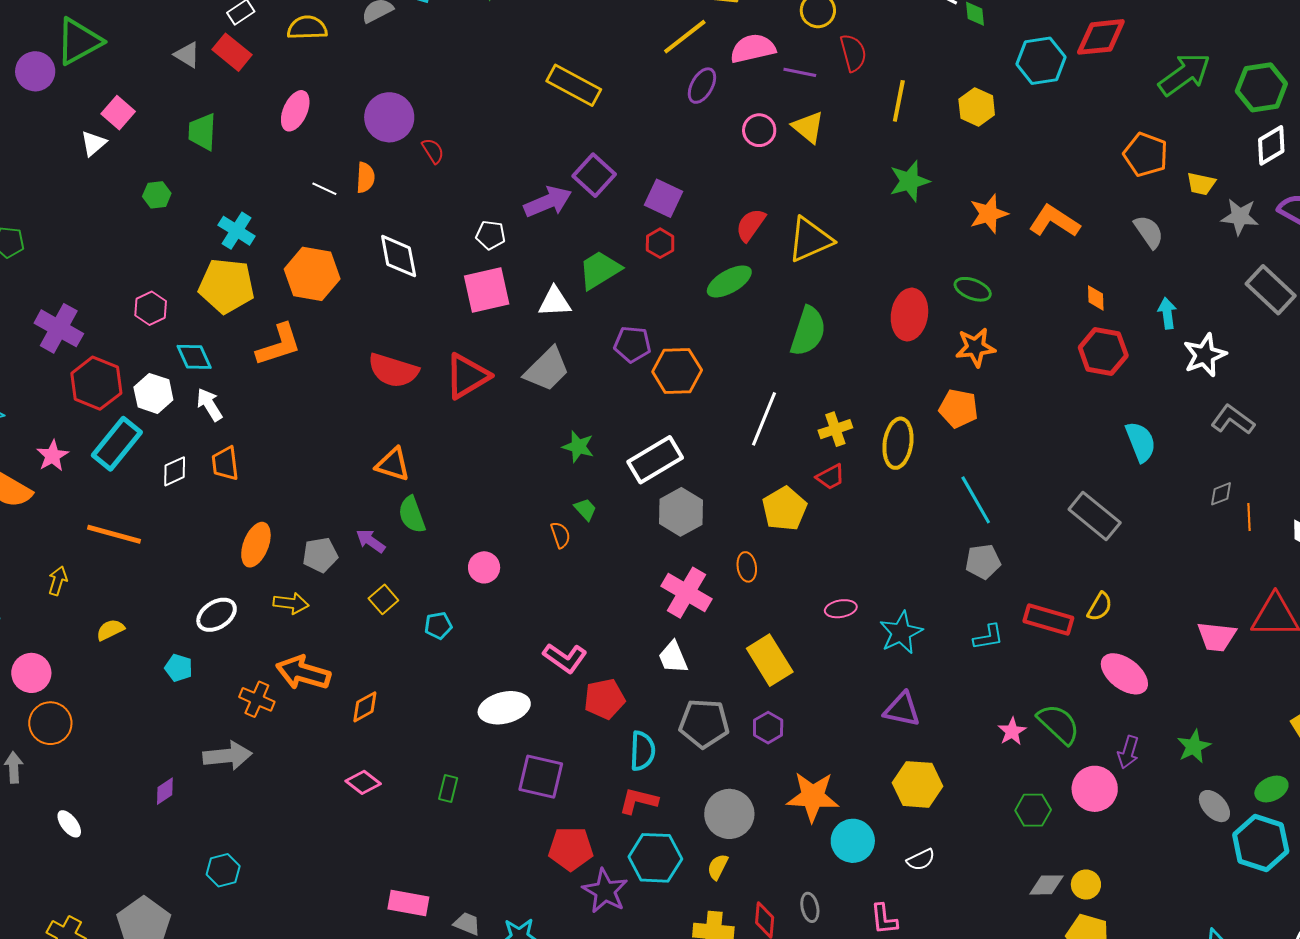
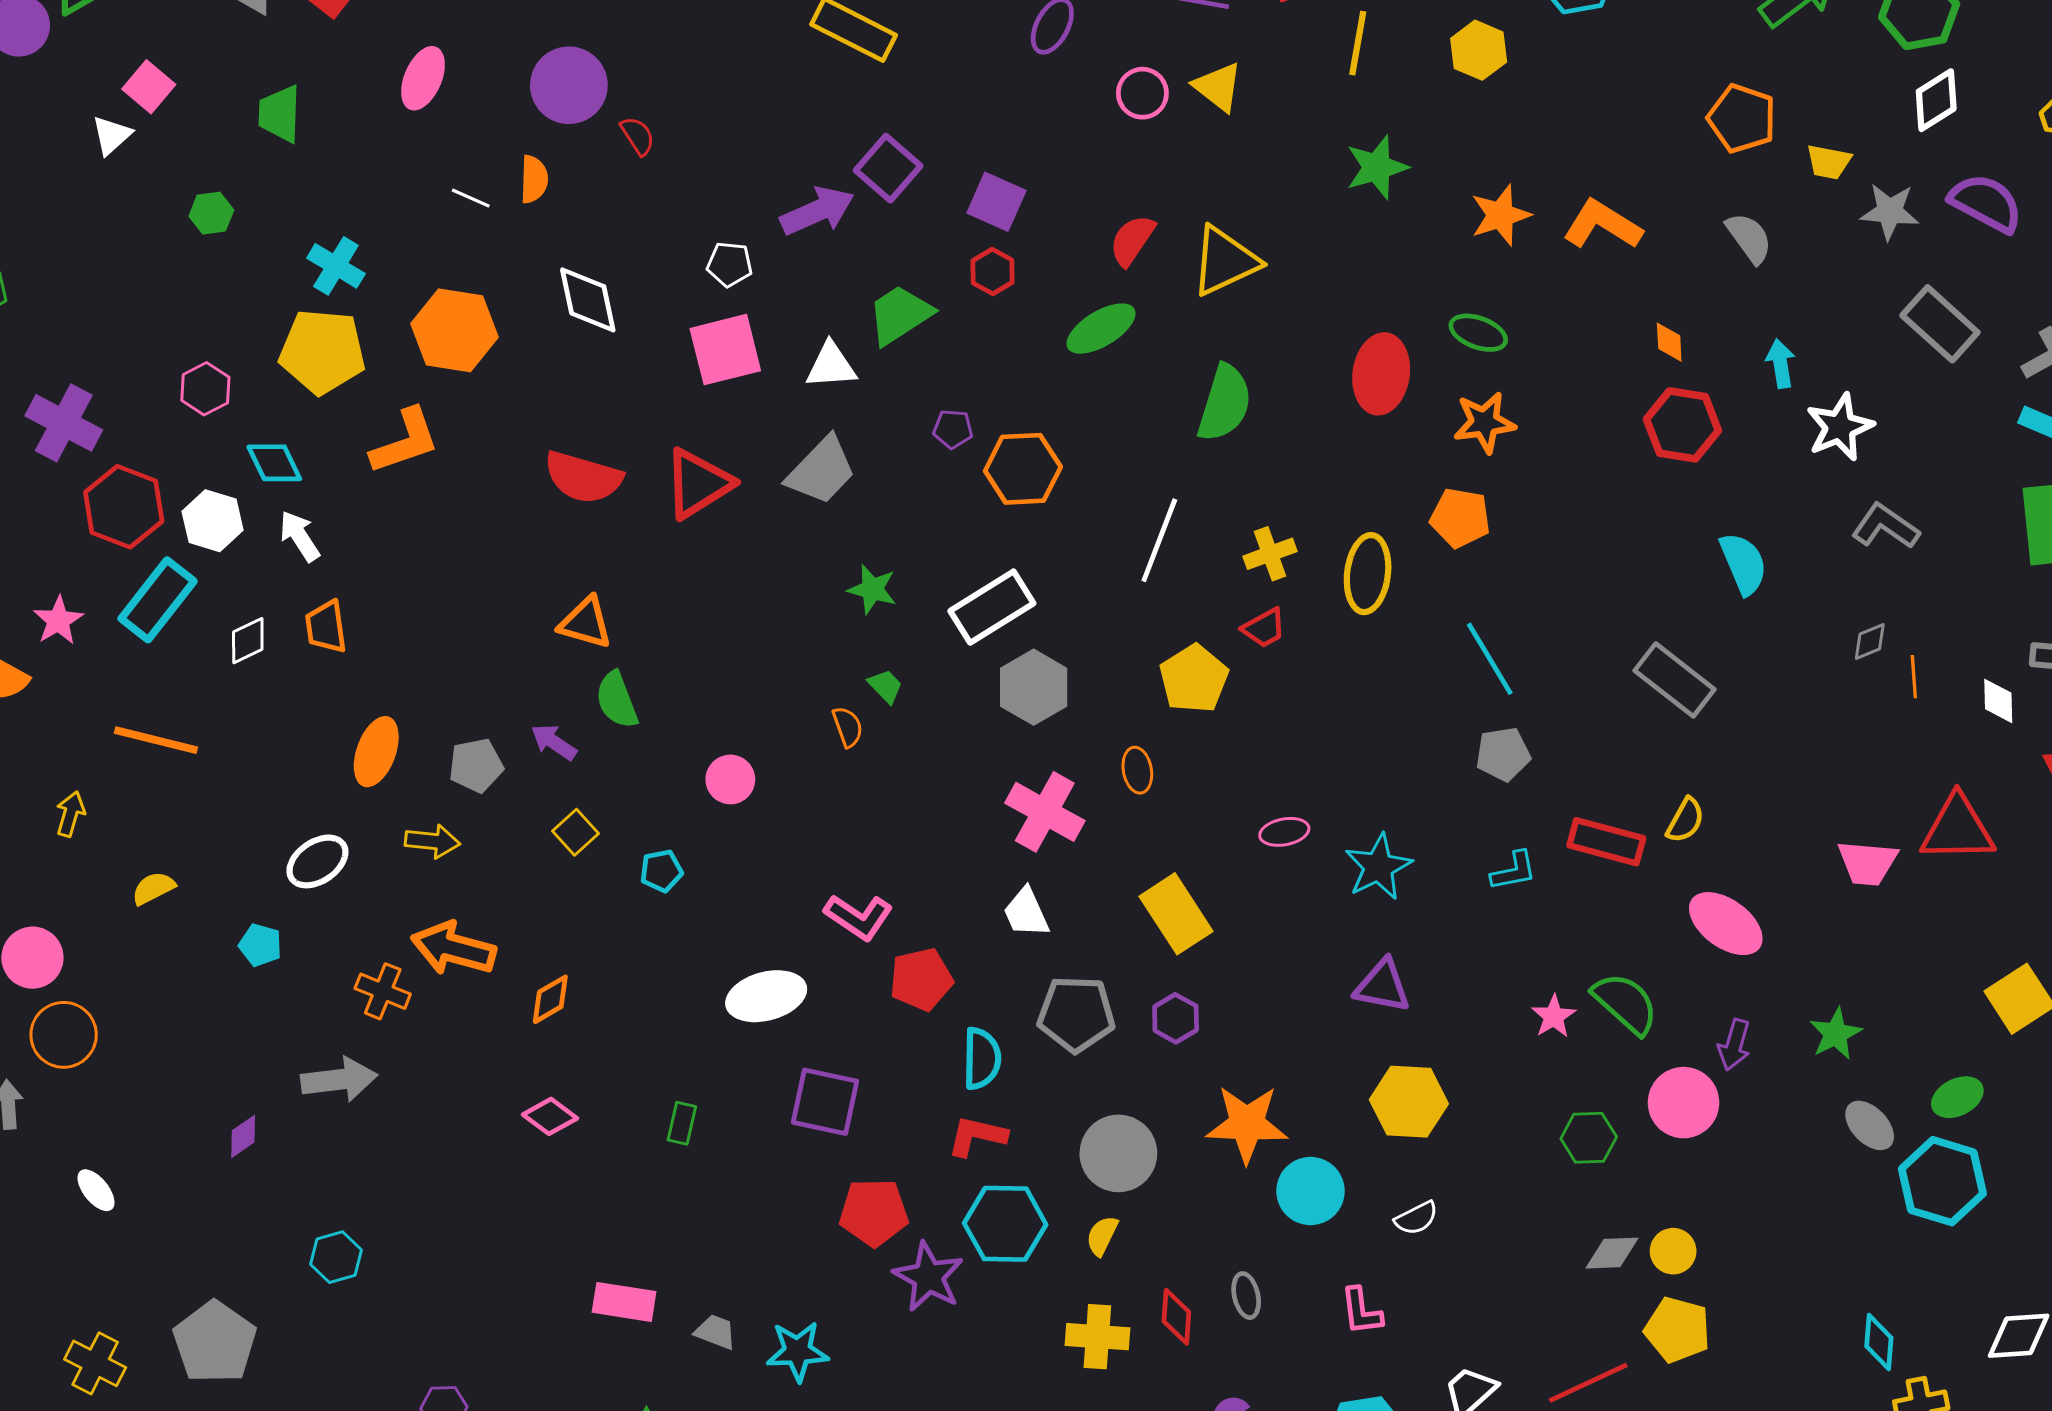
purple pentagon: (632, 344) -> (953, 429), size x0.7

